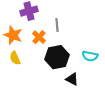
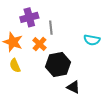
gray line: (57, 25) -> (51, 28), moved
cyan semicircle: (90, 56) -> (92, 40), moved

